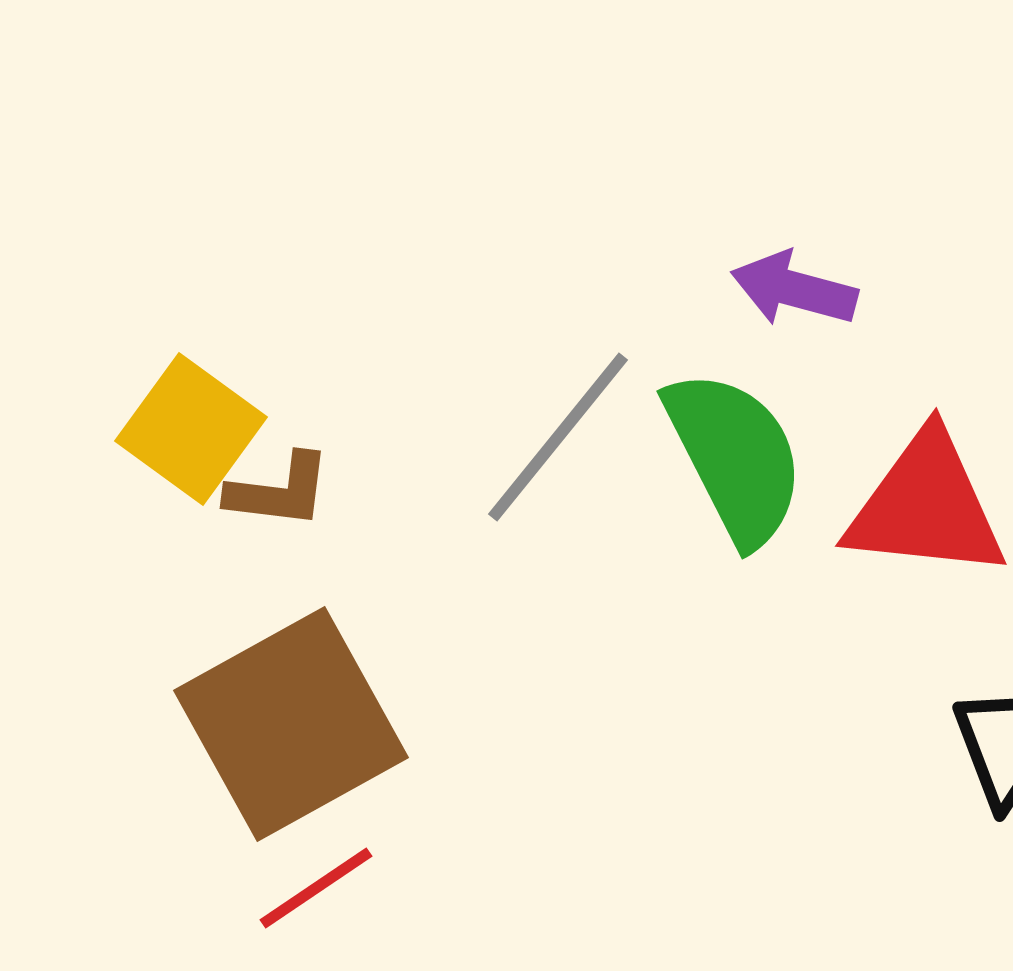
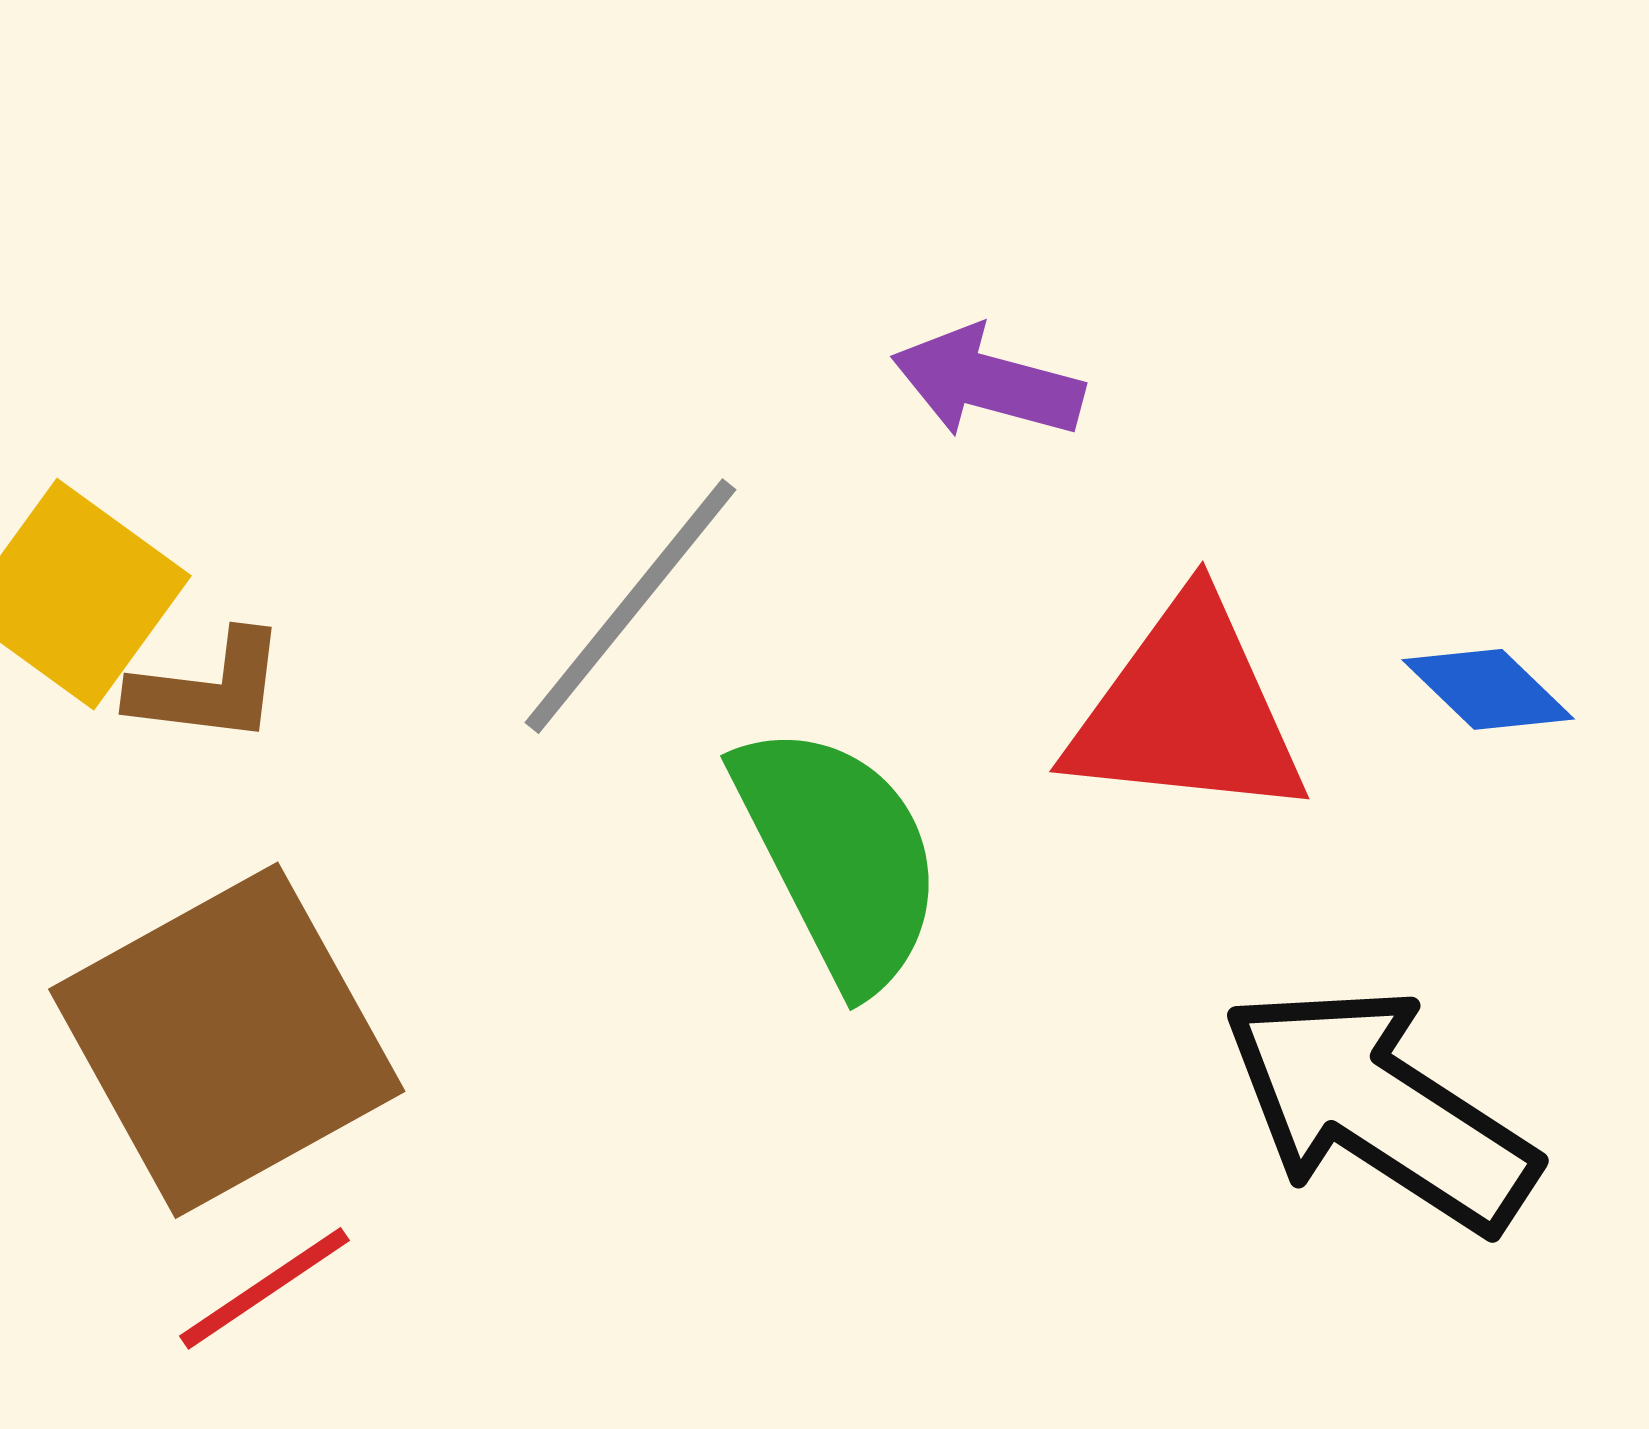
green semicircle: (735, 457) -> (839, 856), moved

